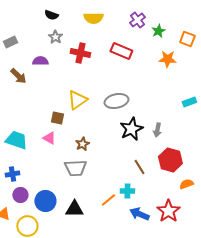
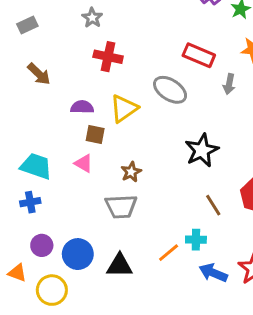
red rectangle: (121, 51) -> (199, 55), moved
red cross: (80, 53) -> (108, 57), moved
purple semicircle: (40, 61) -> (82, 107), moved
gray ellipse: (116, 101) -> (170, 90), moved, turned 45
gray arrow: (157, 130) -> (229, 84), moved
blue cross: (12, 174) -> (30, 202), moved

